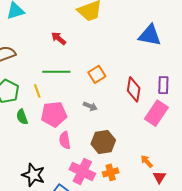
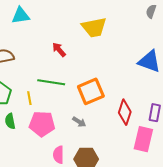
orange square: (97, 74) -> (91, 91), size x1.5
pink rectangle: (156, 113) -> (143, 139), turned -30
pink semicircle: (65, 140) -> (58, 155), moved

